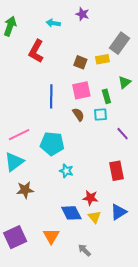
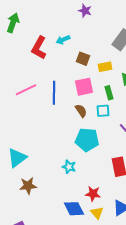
cyan arrow: (53, 23) -> (63, 40), moved, turned -32
yellow rectangle: (102, 59) -> (105, 67), moved
pink line: (19, 135) -> (26, 90), moved
cyan pentagon: (52, 144) -> (87, 140), moved

